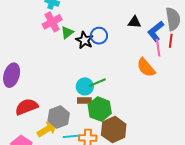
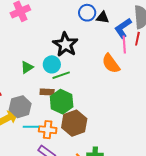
green triangle: (67, 32) -> (27, 67), moved
blue circle: (99, 36) -> (87, 13), moved
black star: (84, 40) -> (65, 44), moved, size x1.4
cyan circle: (85, 86) -> (52, 64), moved

